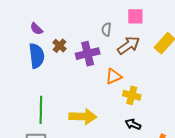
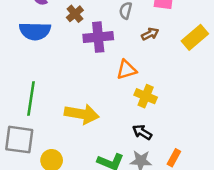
brown arrow: (129, 45) -> (150, 34), size x0.6
brown cross: (60, 46) -> (75, 14), moved
blue semicircle: (37, 56) -> (35, 31), turned 90

